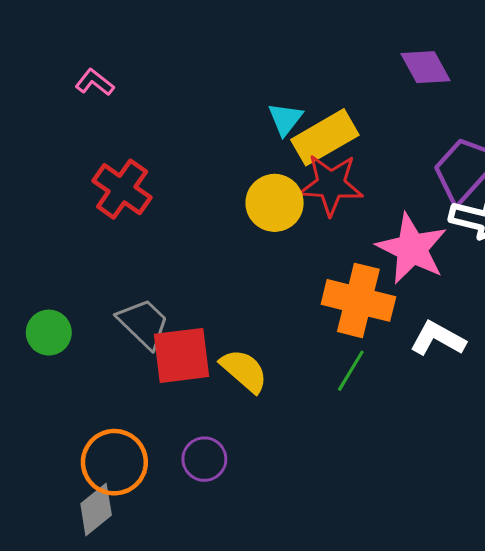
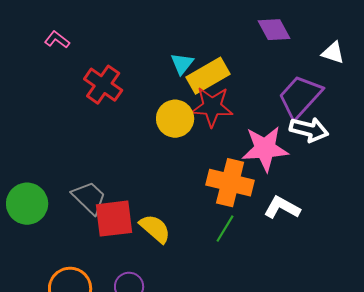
red cross: (122, 189) -> (103, 85), moved
pink star: (412, 249) -> (265, 149), turned -30
green circle: (49, 333) -> (27, 204), size x1.4

